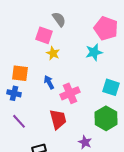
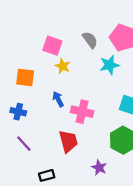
gray semicircle: (59, 19) -> (90, 40), moved
orange square: (20, 73) -> (25, 77), moved
pink cross: (70, 93) -> (82, 112), turned 36

